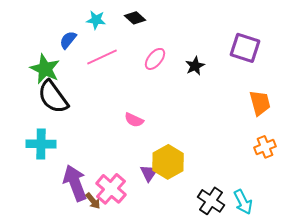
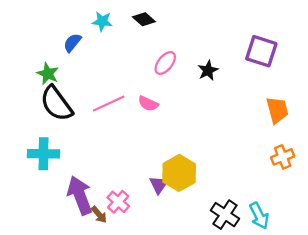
pink line: (102, 57) -> (109, 104), moved
green star: (45, 69) -> (48, 74), size x0.7
pink semicircle: (134, 120) -> (148, 104), moved
pink cross: (111, 189) -> (118, 202), size x0.7

